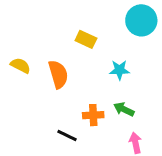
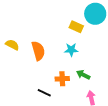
yellow rectangle: (86, 39) -> (76, 27), moved
cyan star: (119, 70) -> (71, 50), moved

